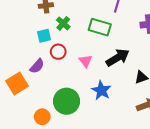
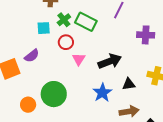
green rectangle: (100, 27) -> (86, 22), moved
red circle: (58, 52) -> (66, 42), moved
blue star: (101, 90) -> (102, 93), moved

